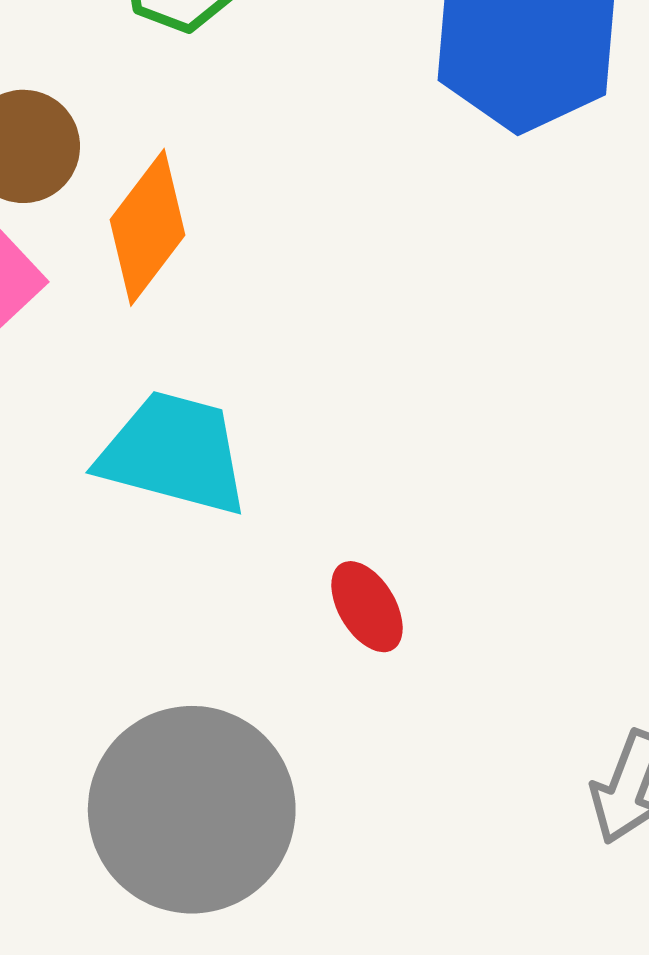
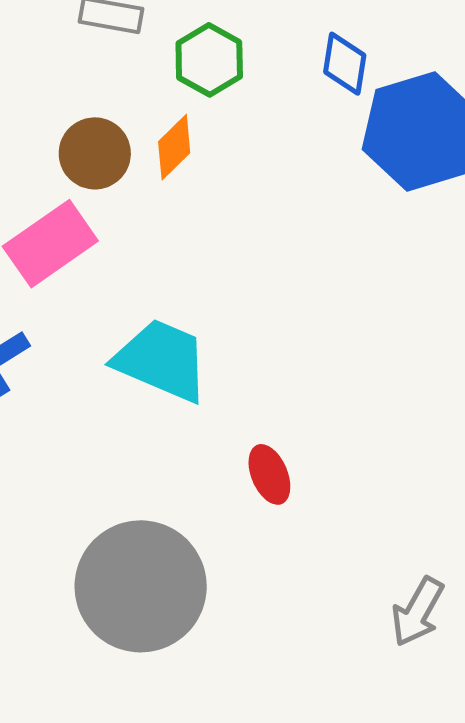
orange diamond: (148, 227) -> (174, 147), moved, size x0.7

